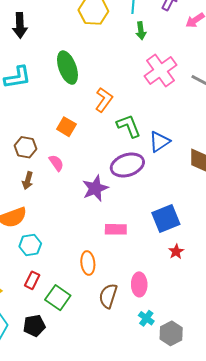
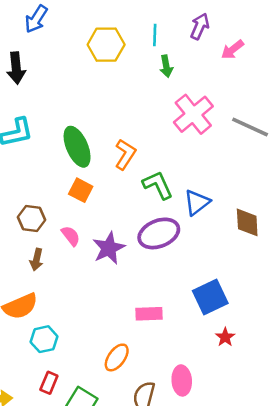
green ellipse: (67, 68) -> (77, 147), moved
purple star: (95, 188) -> (109, 248), moved
orange ellipse: (88, 263) -> (117, 357), turned 45

